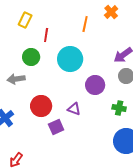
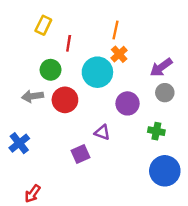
orange cross: (111, 12) -> (119, 54), moved
red circle: (41, 106) -> (65, 100), moved

